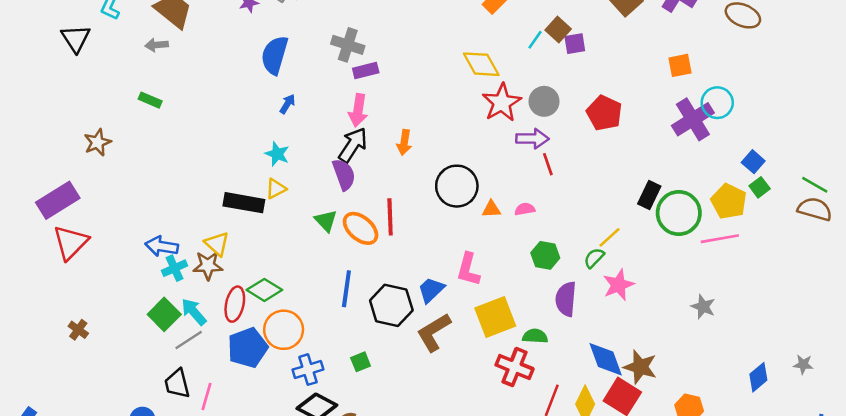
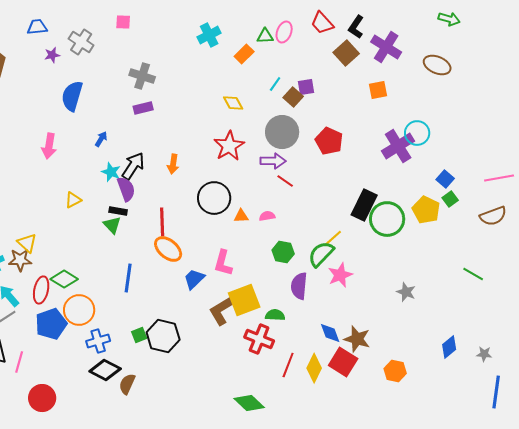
brown square: (558, 30) -> (293, 97), moved
gray cross: (348, 45) -> (142, 76), moved
yellow diamond: (481, 64) -> (233, 103), size x0.7
orange square: (680, 65) -> (378, 90), moved
gray circle: (544, 101) -> (282, 132), size x1.4
red star: (502, 103) -> (229, 146), moved
blue arrow: (287, 104) -> (101, 139), moved
pink arrow: (358, 110) -> (49, 146), moved
cyan star: (277, 154) -> (111, 172), moved
red line: (548, 164) -> (285, 181), turned -36
green line: (815, 185) -> (473, 274), moved
black rectangle: (649, 195) -> (364, 205), size x1.4
black rectangle: (244, 203) -> (118, 211), moved, size x0.6
brown semicircle: (815, 209) -> (493, 216), turned 144
orange ellipse: (361, 228) -> (168, 249), moved
pink line: (720, 239) -> (499, 178), moved
green semicircle: (594, 258) -> (321, 254), size x1.6
black hexagon: (391, 305) -> (163, 336), moved
brown L-shape: (434, 332) -> (222, 310), moved
blue diamond: (606, 359) -> (330, 333), size x0.7
gray star: (803, 364) -> (484, 354), moved

